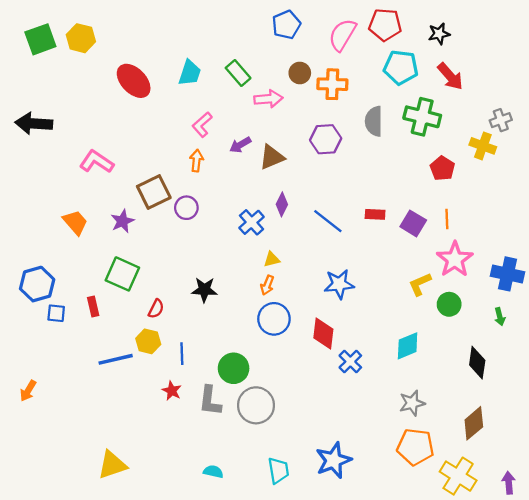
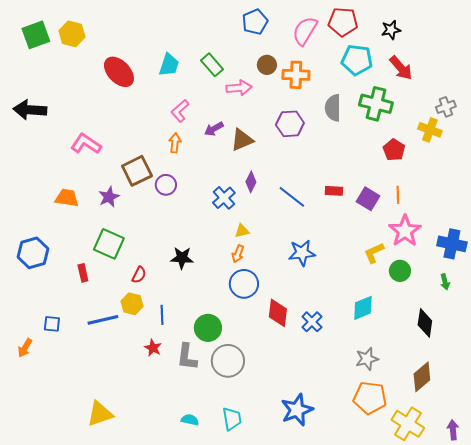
orange trapezoid: (75, 222) -> (67, 198), turned -40
blue square: (56, 313) -> (52, 324), moved
red diamond: (323, 333) -> (278, 313), moved
cyan trapezoid: (278, 470) -> (232, 419), moved

